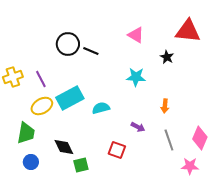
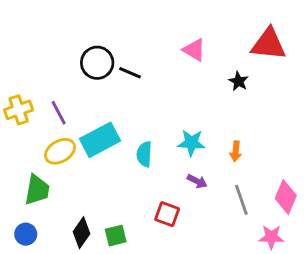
cyan star: (136, 77) -> (191, 143), moved
cyan semicircle: (101, 108) -> (144, 154), turned -72
black diamond: (64, 147) -> (81, 233), moved, turned 60
blue circle: (31, 162) -> (26, 234), moved

